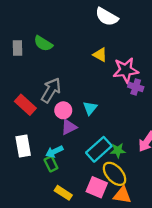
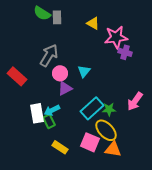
gray rectangle: (18, 48) -> (57, 17), moved
red rectangle: (25, 105) -> (17, 76), moved
white rectangle: (23, 146) -> (37, 113), moved

